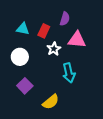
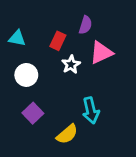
cyan triangle: (23, 29) -> (17, 38), moved
pink triangle: (77, 40) -> (101, 53), turned -30
cyan arrow: (69, 73) -> (91, 110), moved

